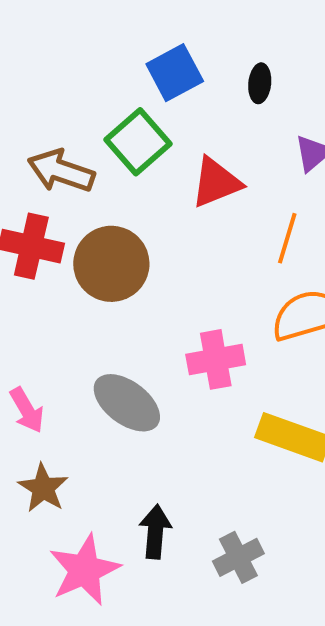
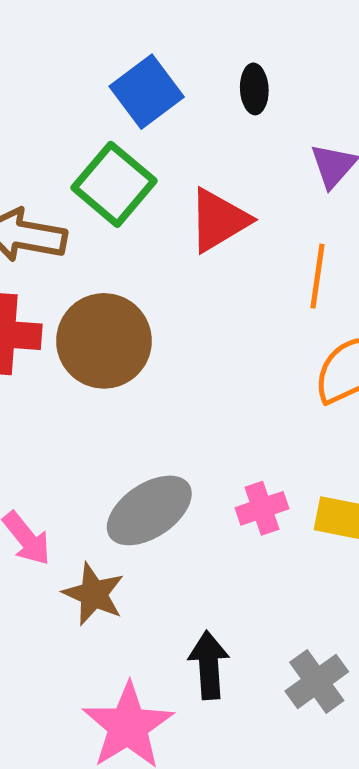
pink cross: (216, 359) -> (262, 508), moved, size x0.7
gray ellipse: (127, 403) -> (149, 510), turned -62
brown star: (43, 488) -> (94, 594), moved

